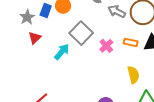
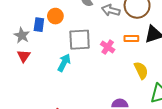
gray square: (81, 33) -> (80, 40), turned -35
red triangle: (35, 38) -> (24, 56), moved

